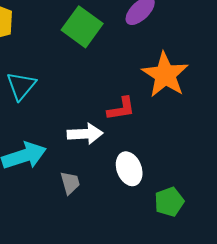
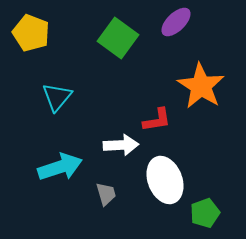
white ellipse: (129, 169) -> (165, 180), size x1.4

